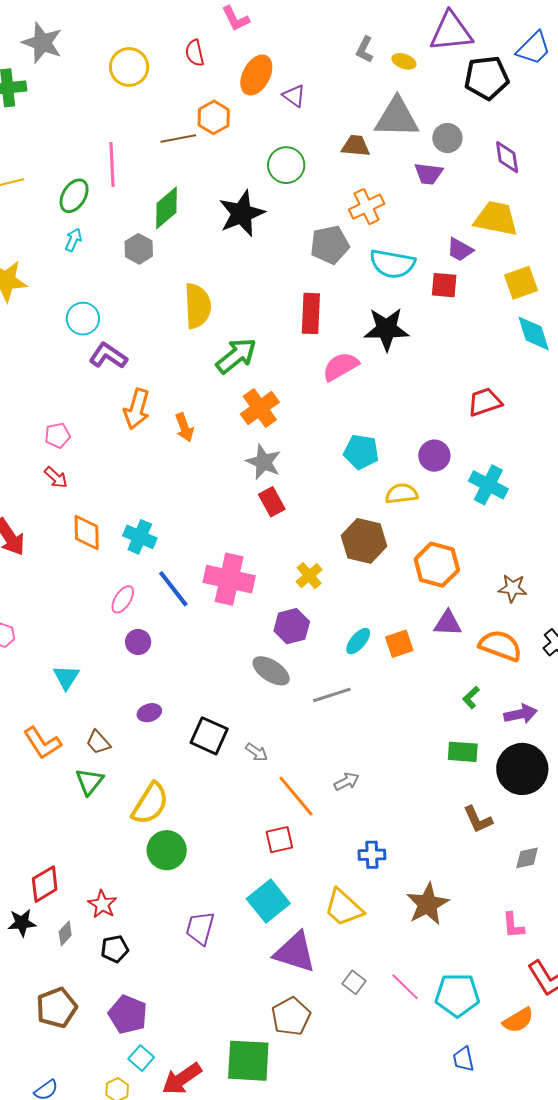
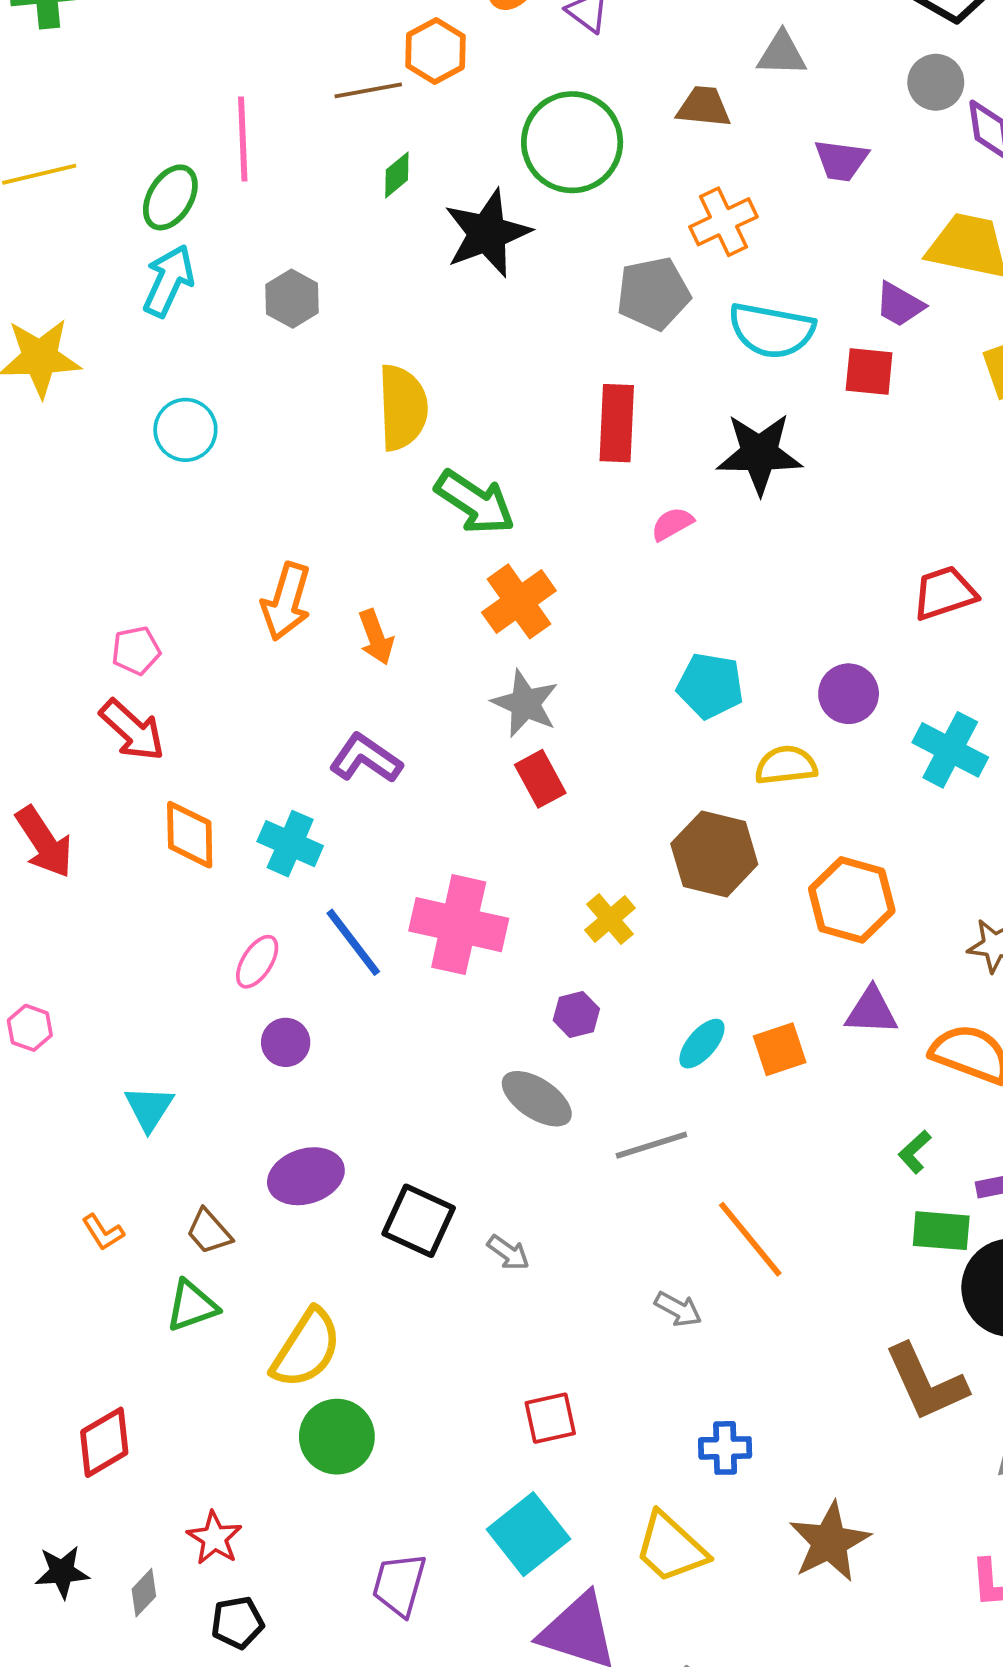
gray triangle: (397, 118) -> (782, 54), size x0.6
gray circle: (447, 138) -> (936, 82), moved
green circle: (286, 165) -> (572, 142), size x1.4
green diamond: (166, 208) -> (397, 175), moved, size x0.6
cyan arrow: (73, 240) -> (169, 281), size x1.6
purple L-shape: (108, 356) -> (366, 758), moved
green arrow: (236, 356) -> (475, 502), turned 72
pink semicircle: (341, 366) -> (672, 524), size x0.6
red arrow: (56, 477) -> (132, 730), size x1.5
purple hexagon: (292, 626) -> (576, 1014), size x0.7
purple ellipse: (149, 713) -> (306, 1176), size x1.6
orange L-shape: (42, 743) -> (103, 1232), size x0.6
green rectangle: (463, 752) -> (941, 1231), moved
green triangle: (89, 782) -> (192, 1306), turned 32
gray arrow: (347, 782) -> (678, 1309), turned 55
orange line: (296, 796) -> (750, 1239), moved
brown L-shape: (478, 819) -> (926, 1382), size x1.5
red diamond: (45, 884) -> (104, 1442), moved

